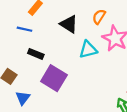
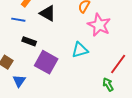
black triangle: (69, 24) -> (48, 13), moved
cyan triangle: (88, 50) -> (80, 50), moved

